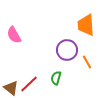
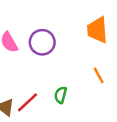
purple circle: (67, 50) -> (42, 42), moved

